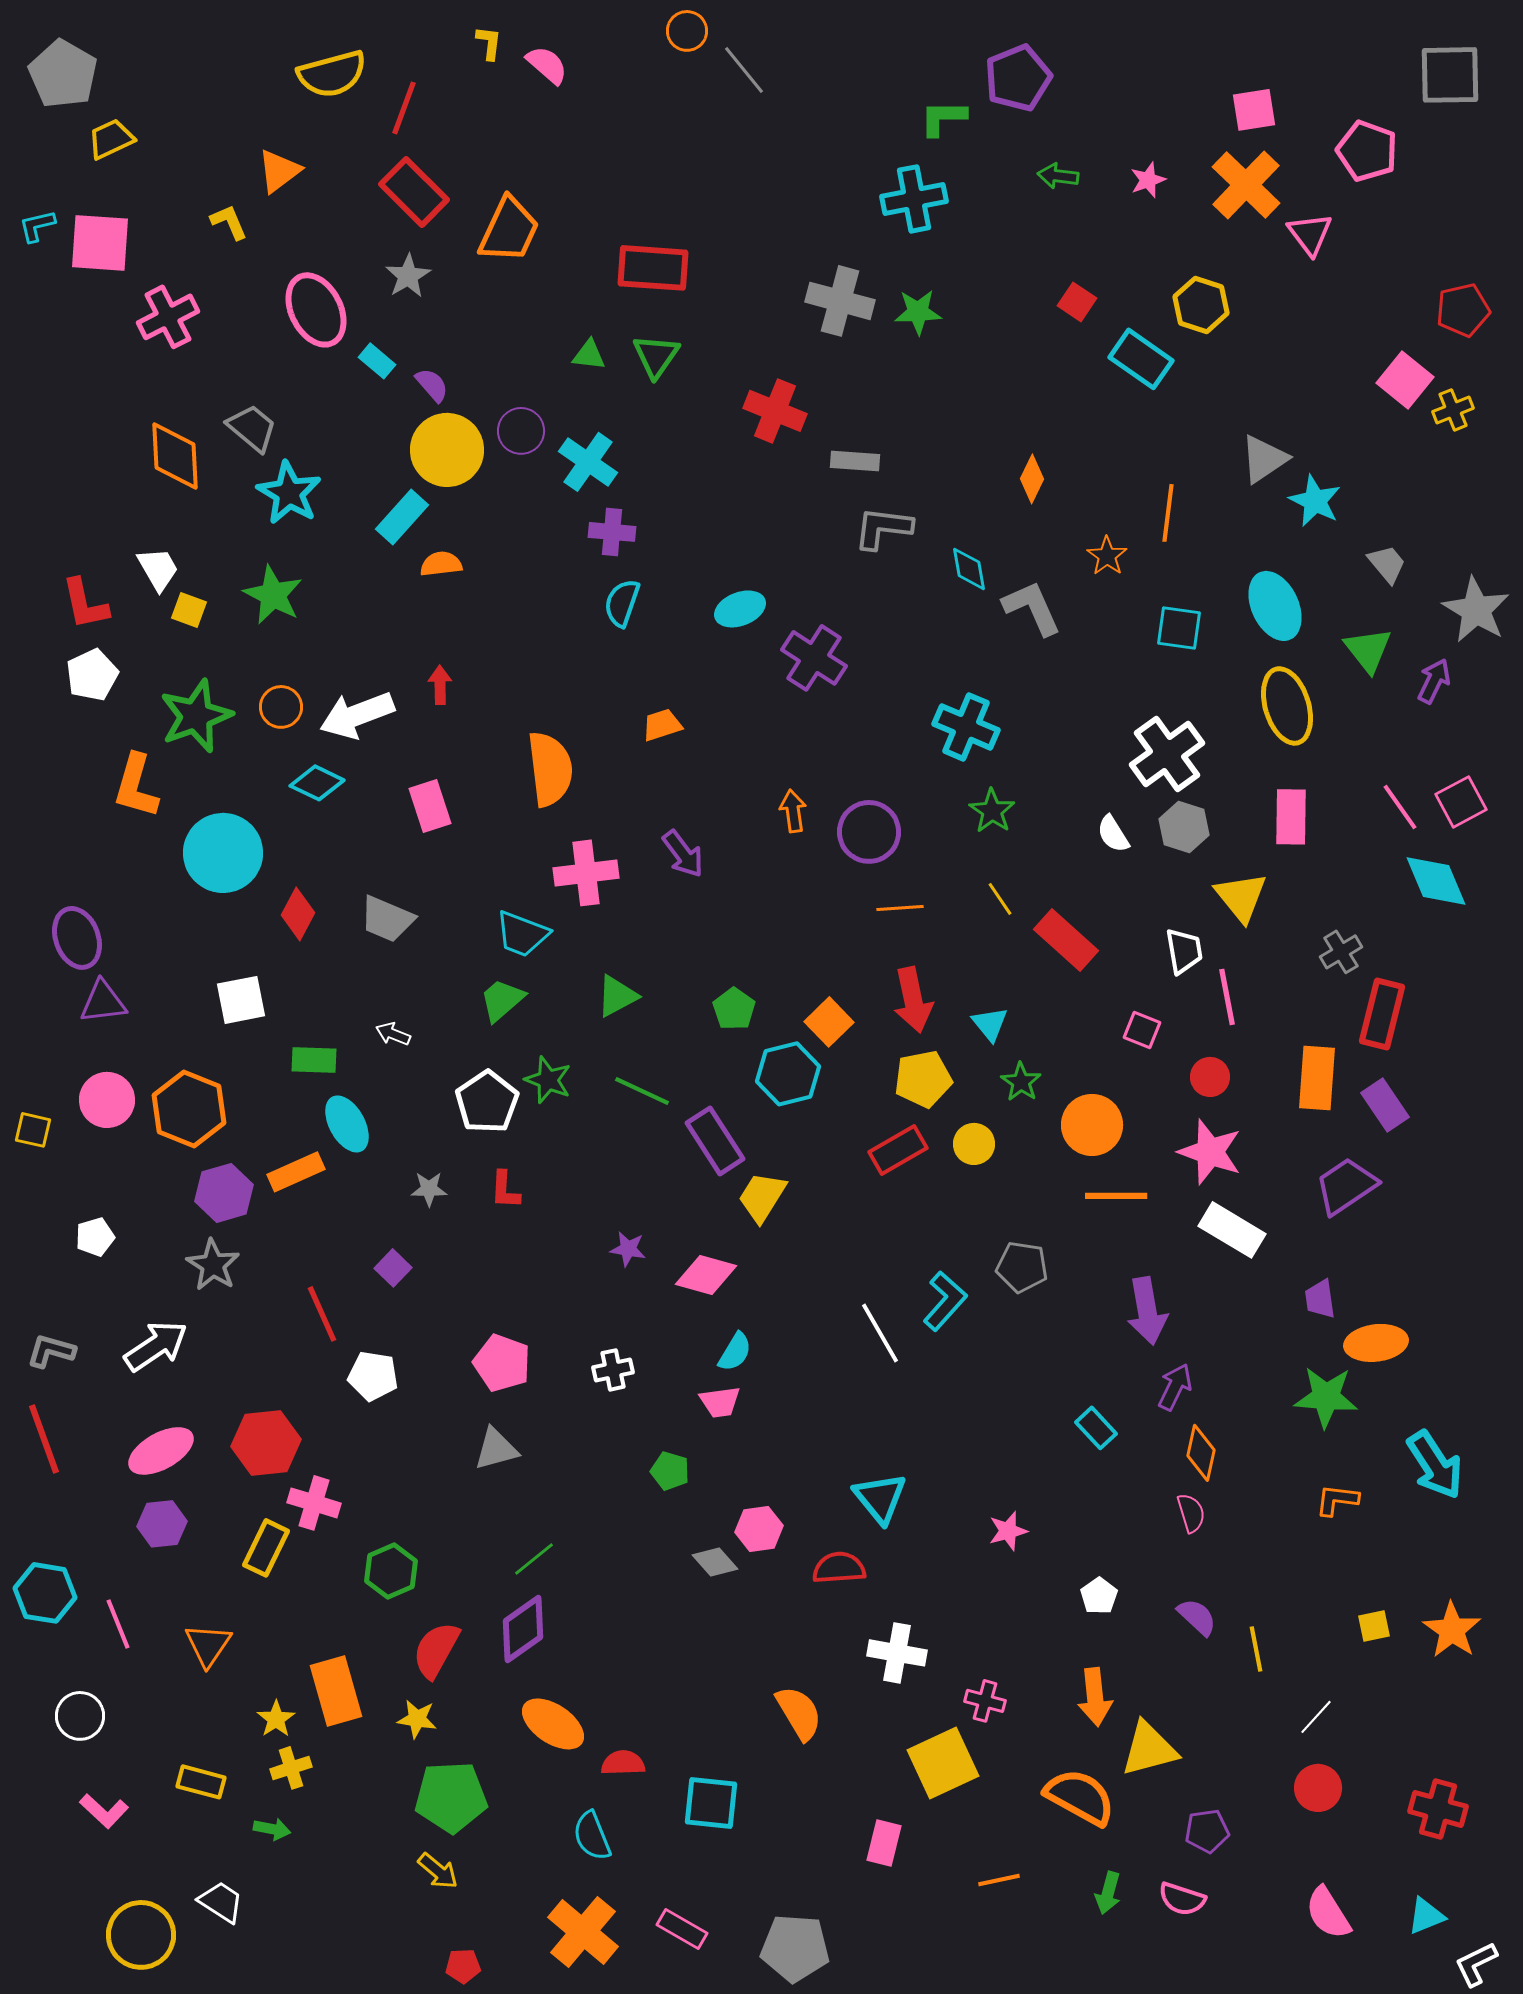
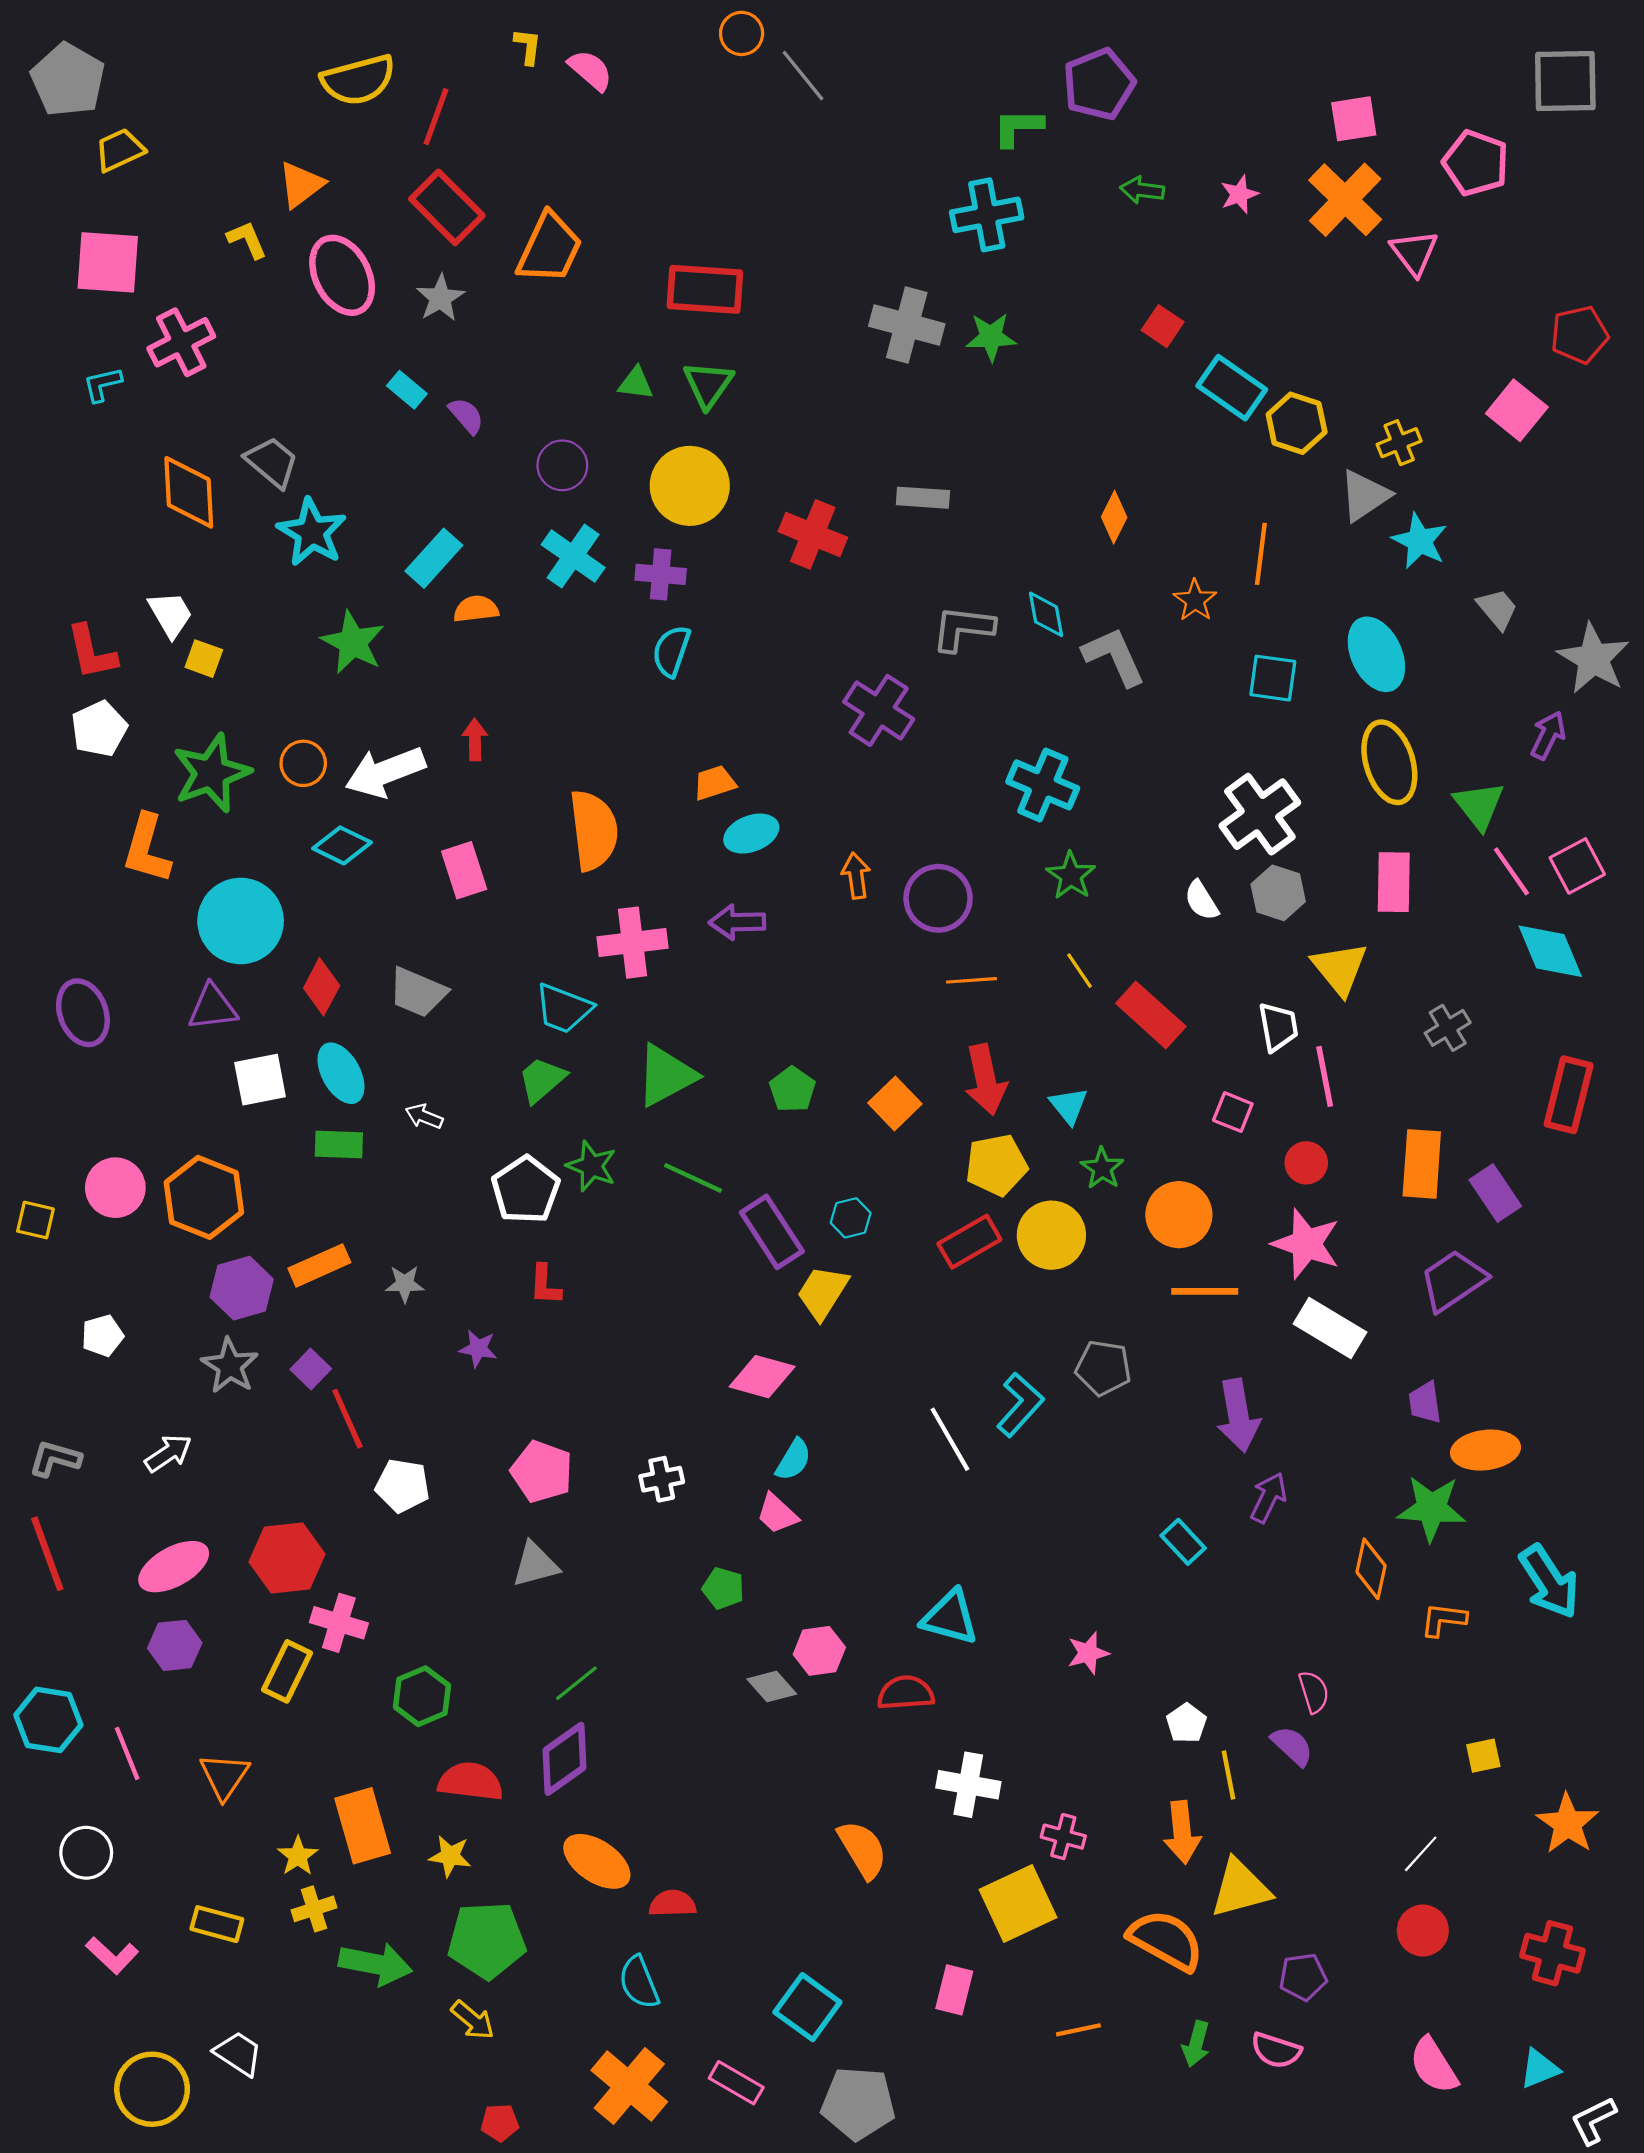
cyan L-shape: (37, 226) -> (102, 384), moved
yellow hexagon: (1201, 305) -> (1297, 423), moved
pink ellipse: (316, 310) -> (342, 275), moved
yellow cross: (1453, 410) -> (1399, 443), moved
red cross: (775, 411) -> (813, 534), moved
yellow circle: (447, 450) -> (690, 486), moved
cyan cross: (588, 462) -> (573, 556), moved
gray L-shape: (883, 528) -> (963, 628), moved
green star: (273, 595) -> (353, 642), moved
cyan ellipse: (740, 609) -> (751, 834), moved
green triangle: (1368, 650) -> (1479, 805), moved
purple arrow: (683, 854) -> (737, 922), turned 126
green triangle: (617, 996) -> (666, 1075), size x1.4
purple triangle: (103, 1002) -> (213, 1007), moved
red rectangle: (1382, 1014) -> (1569, 1095), moved
cyan hexagon: (788, 1074) -> (851, 1218), moved, size x0.6
cyan ellipse: (347, 1124) -> (341, 1073), moved
yellow circle: (974, 1144) -> (1051, 1235), size x1.5
gray star: (429, 1189) -> (405, 1284), moved
purple star: (628, 1249) -> (478, 1349), moved
purple square: (393, 1268) -> (311, 1369), moved
white arrow: (156, 1346) -> (168, 1453), size x0.7
pink trapezoid: (720, 1402) -> (777, 1514), turned 51
orange diamond: (1201, 1453) -> (1371, 1569), moved
cyan triangle: (880, 1498) -> (950, 1617), turned -36
pink semicircle: (1191, 1513) -> (1314, 1692), moved
orange star: (1452, 1630) -> (1568, 1824), moved
yellow line: (1256, 1649) -> (1229, 1775), moved
red semicircle: (436, 1650) -> (471, 1782), turned 68
cyan square: (711, 1803) -> (807, 2007), moved, turned 30
green arrow: (272, 1829) -> (376, 1964), moved, size x1.8

